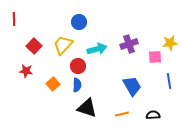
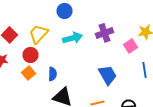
blue circle: (79, 22) -> (64, 11), moved
pink square: (155, 57) -> (130, 46), turned -32
red circle: (78, 66) -> (30, 55), moved

